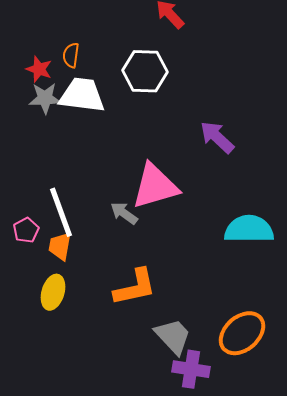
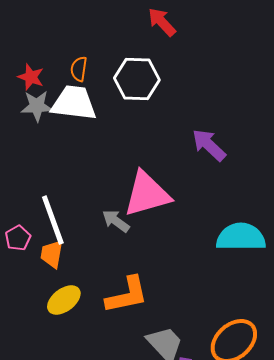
orange semicircle: (71, 55) -> (79, 69), moved
yellow ellipse: (53, 292) -> (64, 300), moved, turned 36

